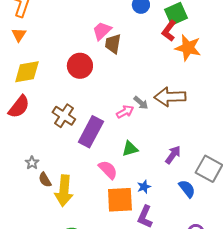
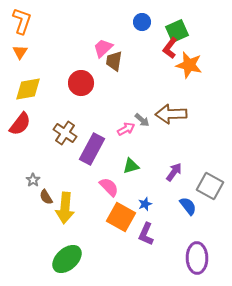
orange square: (120, 200) -> (121, 217), turned 32

